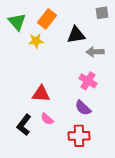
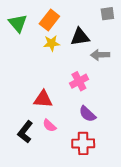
yellow star: (36, 41) -> (52, 43), moved
pink cross: (88, 81) -> (79, 81), moved, turned 30

